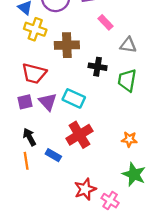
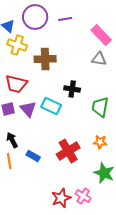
pink rectangle: (106, 22) -> (101, 35), moved, size x1.5
black cross: (98, 67) -> (72, 89), moved
green trapezoid: (127, 80) -> (100, 107), moved
red cross: (79, 135) -> (68, 151), moved
red star: (85, 189) -> (61, 198), moved

